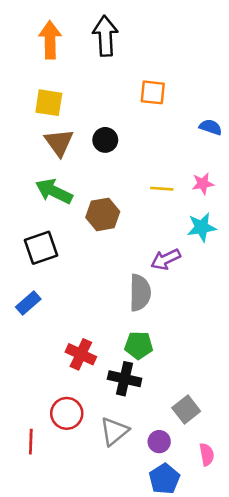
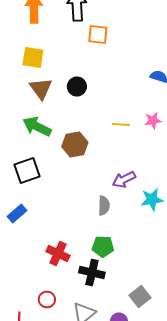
orange square: (153, 92) -> (98, 34), moved
cyan star: (202, 227) -> (152, 200), moved
gray semicircle: (140, 293) -> (104, 206), size x0.7
red circle: (67, 413) -> (47, 300), size x0.7

